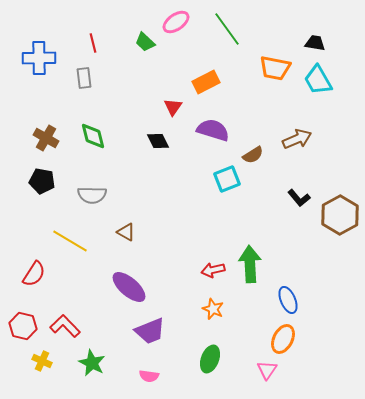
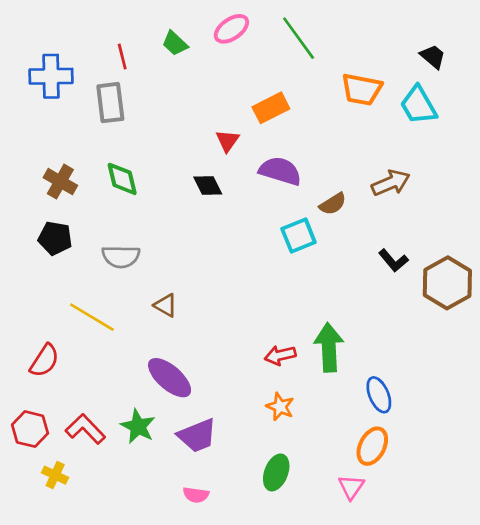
green trapezoid: (145, 42) -> (175, 43), moved
black trapezoid: (315, 43) -> (433, 56), moved, turned 30
gray rectangle: (84, 78) -> (110, 103), size x1.4
green star: (92, 363) -> (138, 426), moved

